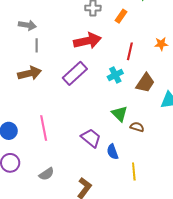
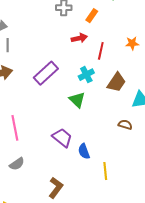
red arrow: (87, 41) -> (79, 38), moved, size x0.6
green triangle: (119, 114) -> (77, 100), moved
brown semicircle: (137, 127) -> (125, 125), moved
gray semicircle: (47, 174) -> (17, 164), moved

